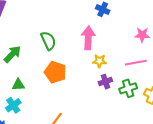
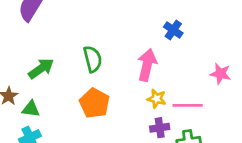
pink line: (136, 63) -> (188, 105), moved
green triangle: (18, 85) -> (31, 109), moved

